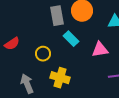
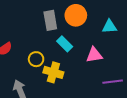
yellow cross: (60, 78) -> (53, 72), moved

